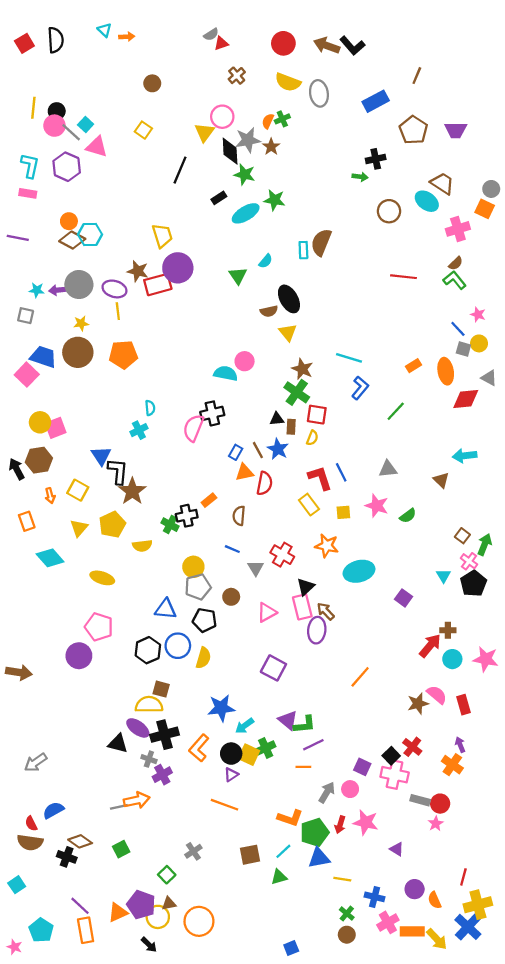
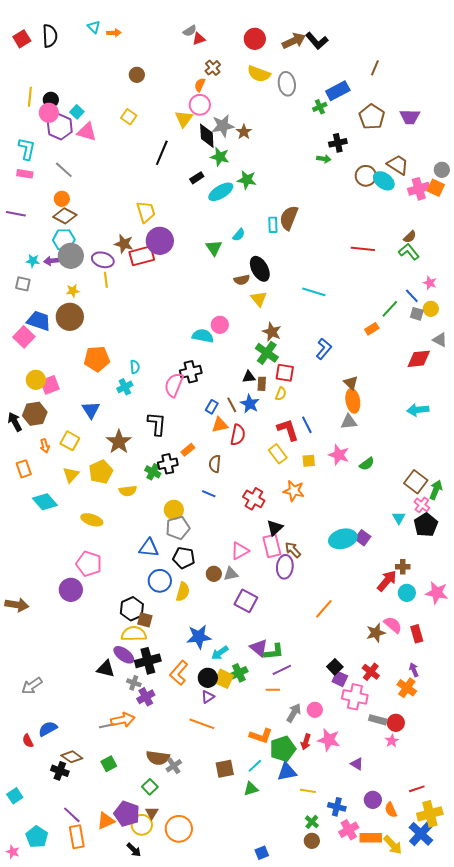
brown arrow: (327, 46) -> (294, 41), turned 135
green cross: (282, 119) -> (320, 107), moved
orange semicircle: (268, 121) -> (200, 85), moved
gray line: (71, 132) -> (64, 170), moved
purple hexagon: (67, 167) -> (60, 127), moved
brown circle: (389, 211) -> (366, 176), moved
pink cross: (458, 229) -> (419, 189), moved
cyan hexagon: (90, 235) -> (64, 240), moved
orange pentagon: (123, 355) -> (97, 359), moved
cyan line: (349, 358) -> (314, 292), moved
orange ellipse: (446, 371) -> (353, 401), moved
green line: (396, 411) -> (390, 309), moved
black L-shape: (118, 471) -> (157, 424), moved
brown triangle: (441, 480) -> (351, 383), moved
brown square: (462, 536) -> (416, 482), size x1.6
gray triangle: (256, 568) -> (231, 574), moved, turned 49
cyan ellipse: (359, 571) -> (343, 539), moved
brown circle: (231, 597) -> (214, 574), moved
black hexagon: (148, 650) -> (132, 609), moved
black square: (391, 756) -> (335, 667), moved
purple square: (362, 767) -> (340, 679), moved
brown semicircle: (30, 842) -> (158, 758), moved
red line: (463, 877) -> (417, 789), turned 56
brown triangle: (169, 904) -> (152, 813), turned -48

